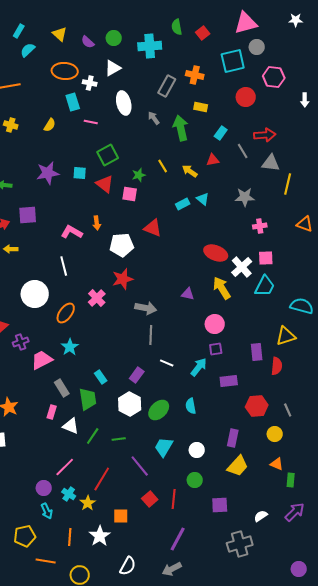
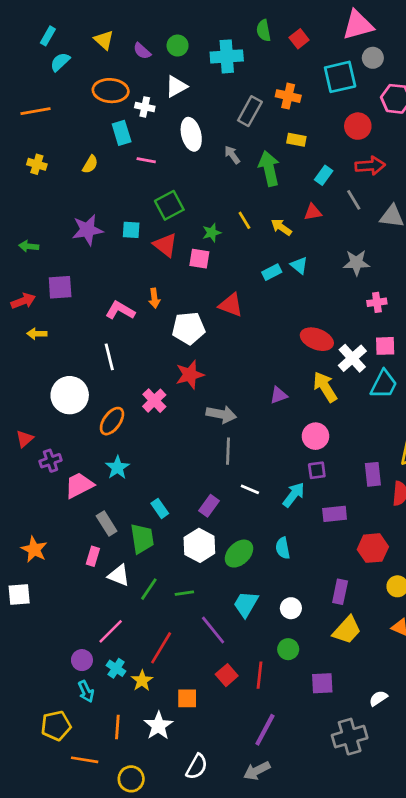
red arrow: (265, 135) -> (370, 166), moved
purple triangle: (188, 294) -> (279, 395), turned -32

